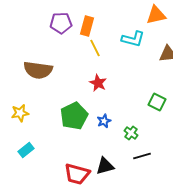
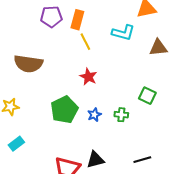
green cross: (131, 133) -> (121, 115), moved, turned -32
black line: (142, 156) -> (142, 160), moved

